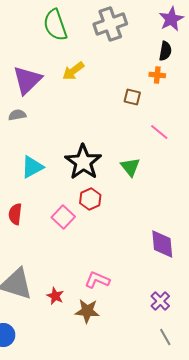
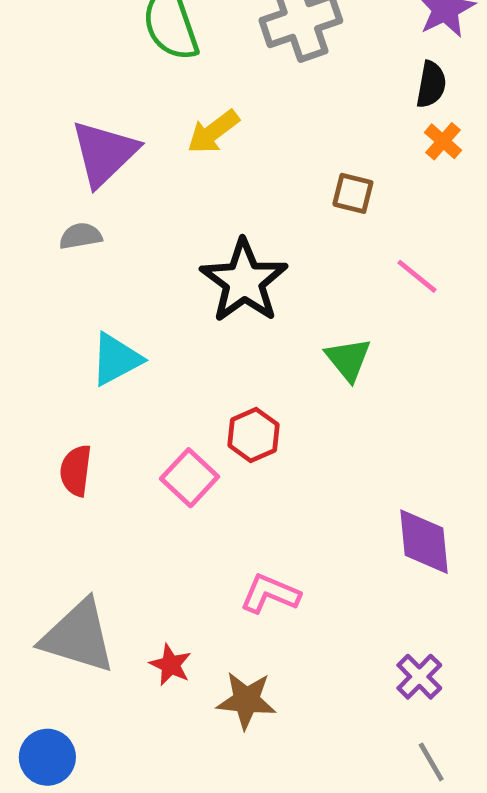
orange cross: (157, 75) -> (443, 141), moved, turned 35
black star: (83, 162) -> (244, 281), moved
pink L-shape: (97, 280) -> (270, 594), moved

